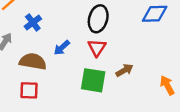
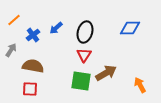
blue arrow: (62, 48) -> (56, 28), moved
brown arrow: (125, 70) -> (106, 73), size x1.5

